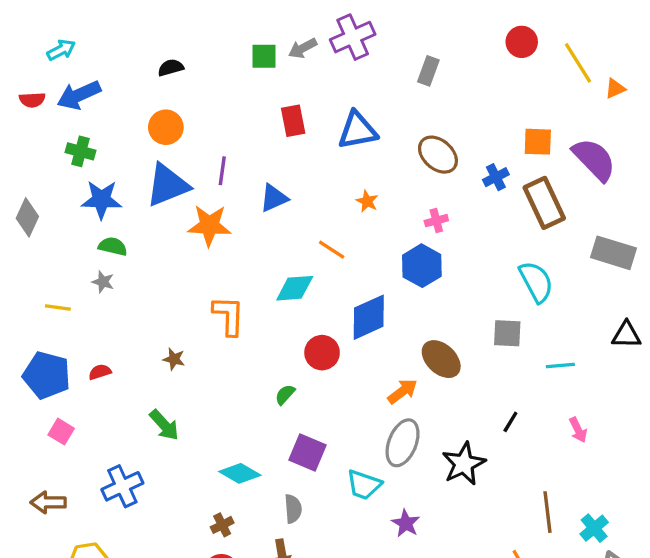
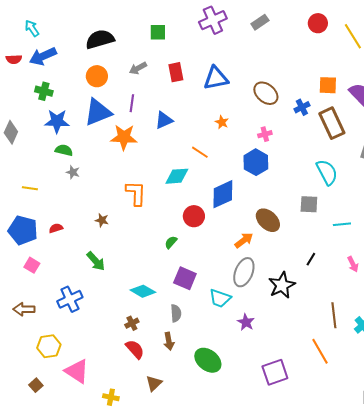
gray arrow: (303, 48) -> (138, 68), moved
cyan arrow: (61, 50) -> (32, 28), turned -96
black semicircle: (171, 68) -> (100, 39), size x1.8
gray rectangle: (428, 71) -> (260, 22), moved, turned 36
gray star: (103, 282) -> (73, 172), moved

